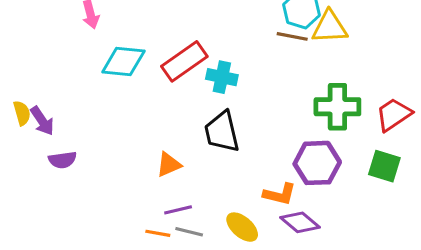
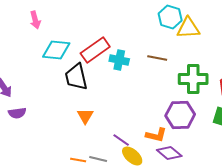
brown line: (292, 36) -> (157, 58), moved
black trapezoid: (222, 132) -> (76, 77), moved
orange triangle: (169, 165) -> (85, 116), turned -36
purple line: (178, 210) -> (121, 140), moved, turned 48

